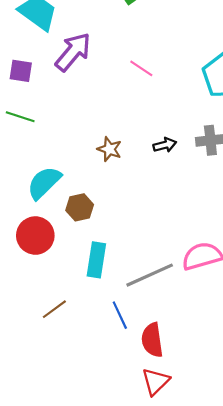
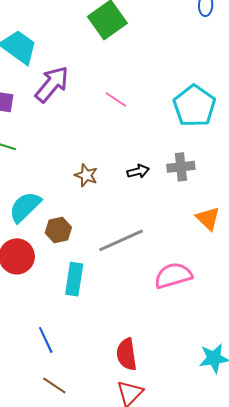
gray line: (150, 275) -> (121, 240), moved
brown line: (54, 309) -> (54, 386), moved, turned 70
blue line: (120, 315) -> (46, 340), moved

